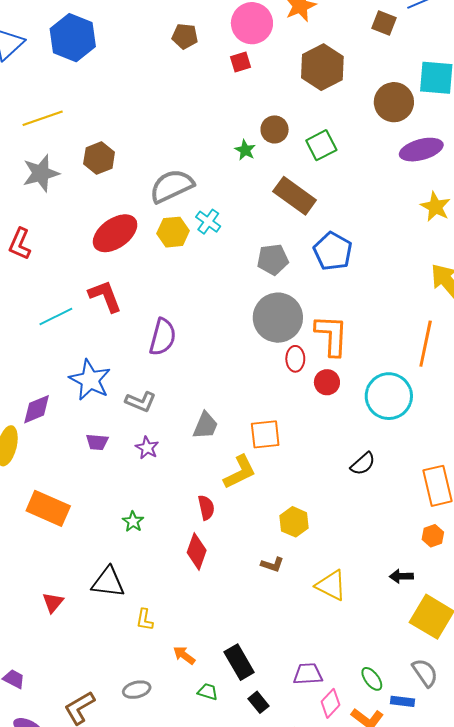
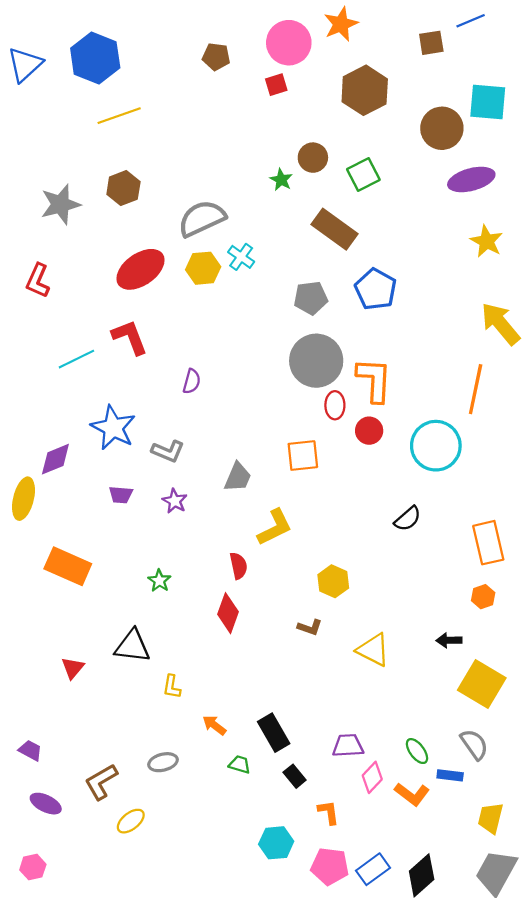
brown square: (384, 23) -> (431, 43), turned -30
yellow line: (43, 118) -> (119, 116), moved
purple semicircle: (163, 337) -> (192, 381), size x0.6
orange square: (265, 434) -> (303, 455), moved

